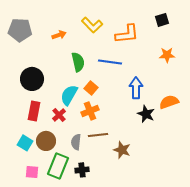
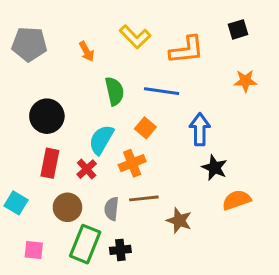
orange arrow: (59, 35) -> (87, 51), turned 80
orange square: (91, 88) -> (145, 128), moved
orange semicircle: (169, 102) -> (237, 200), moved
cyan square: (25, 143) -> (16, 203), moved
pink square: (32, 172) -> (34, 250), moved

